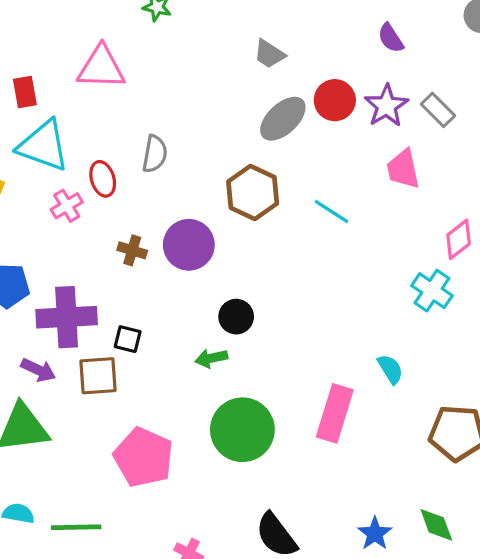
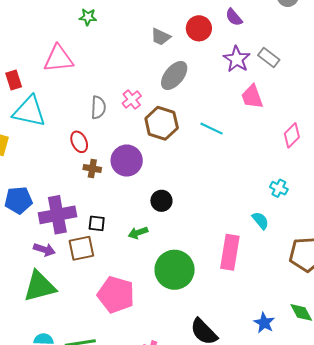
red circle: (335, 100) -> (199, 28), moved
red ellipse: (103, 179) -> (79, 142), moved
pink cross: (67, 206) -> (132, 100), moved
cyan cross: (432, 291) -> (279, 188), moved, size x0.7
green arrow: (211, 358) -> (138, 233), moved

